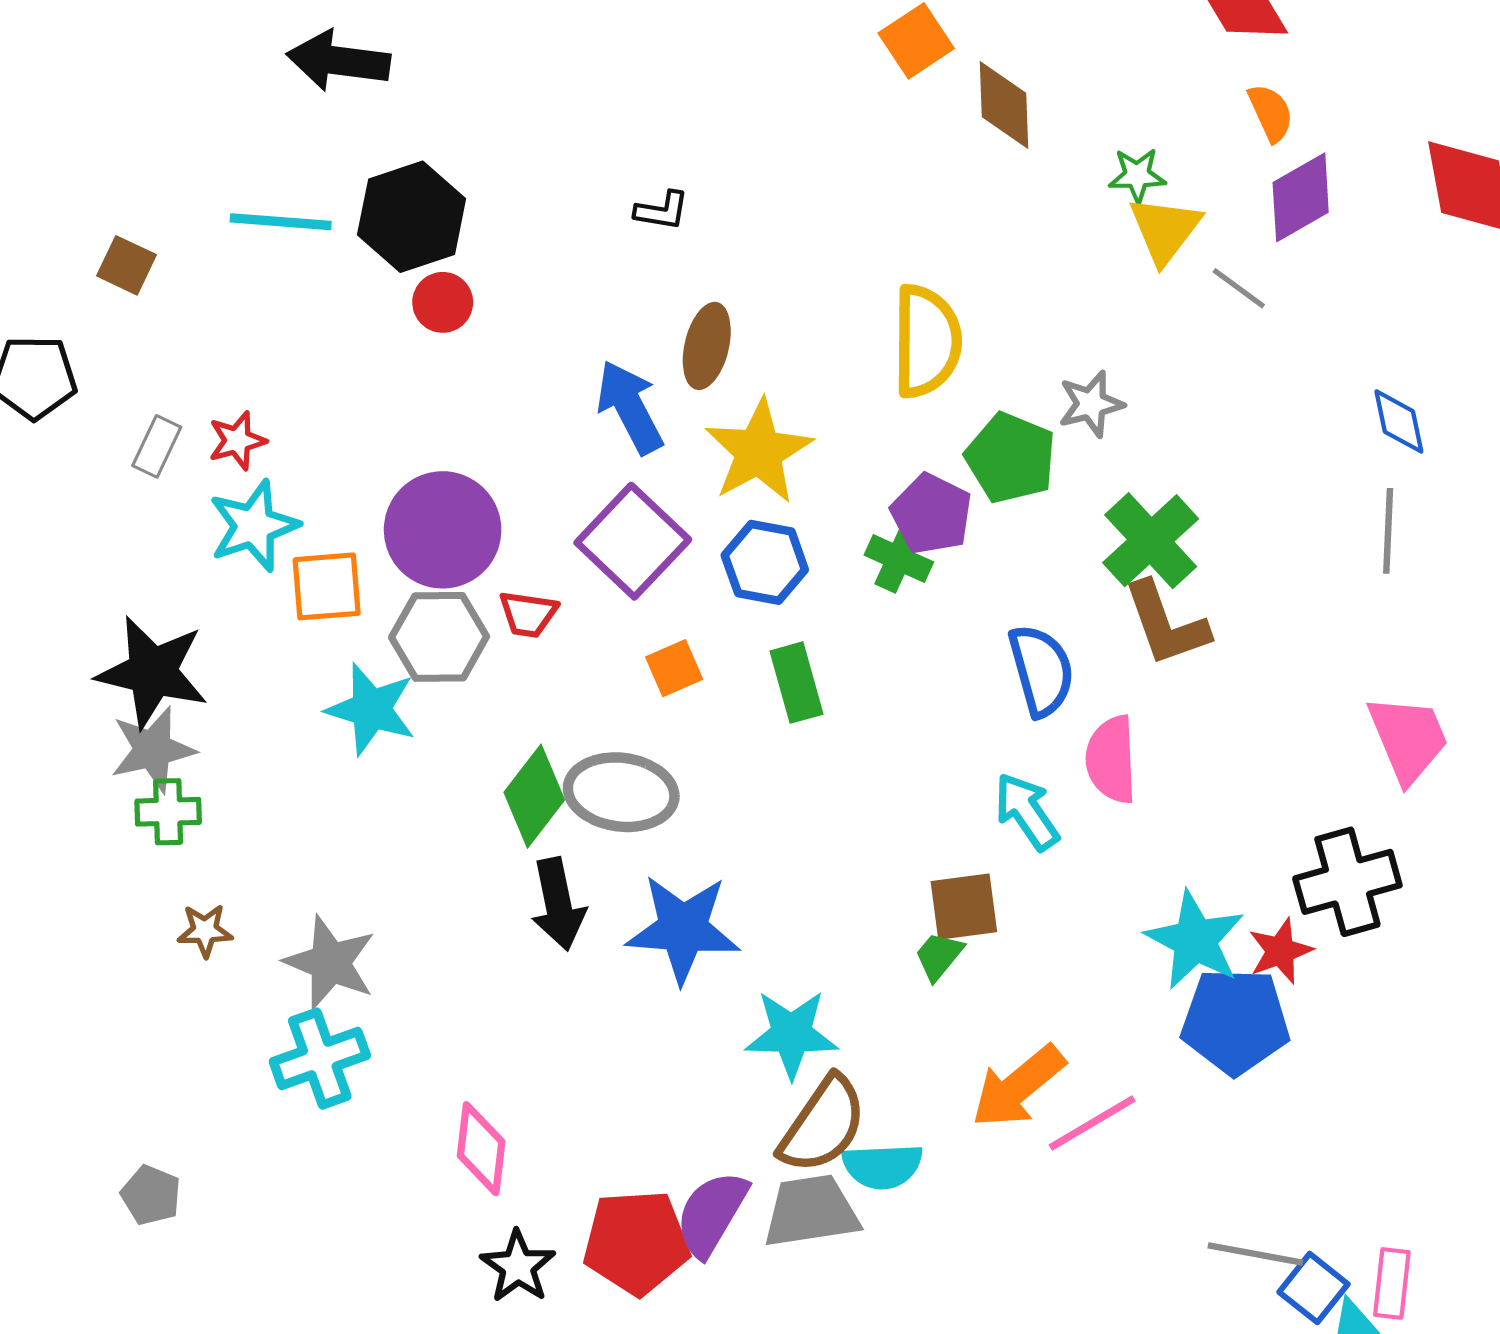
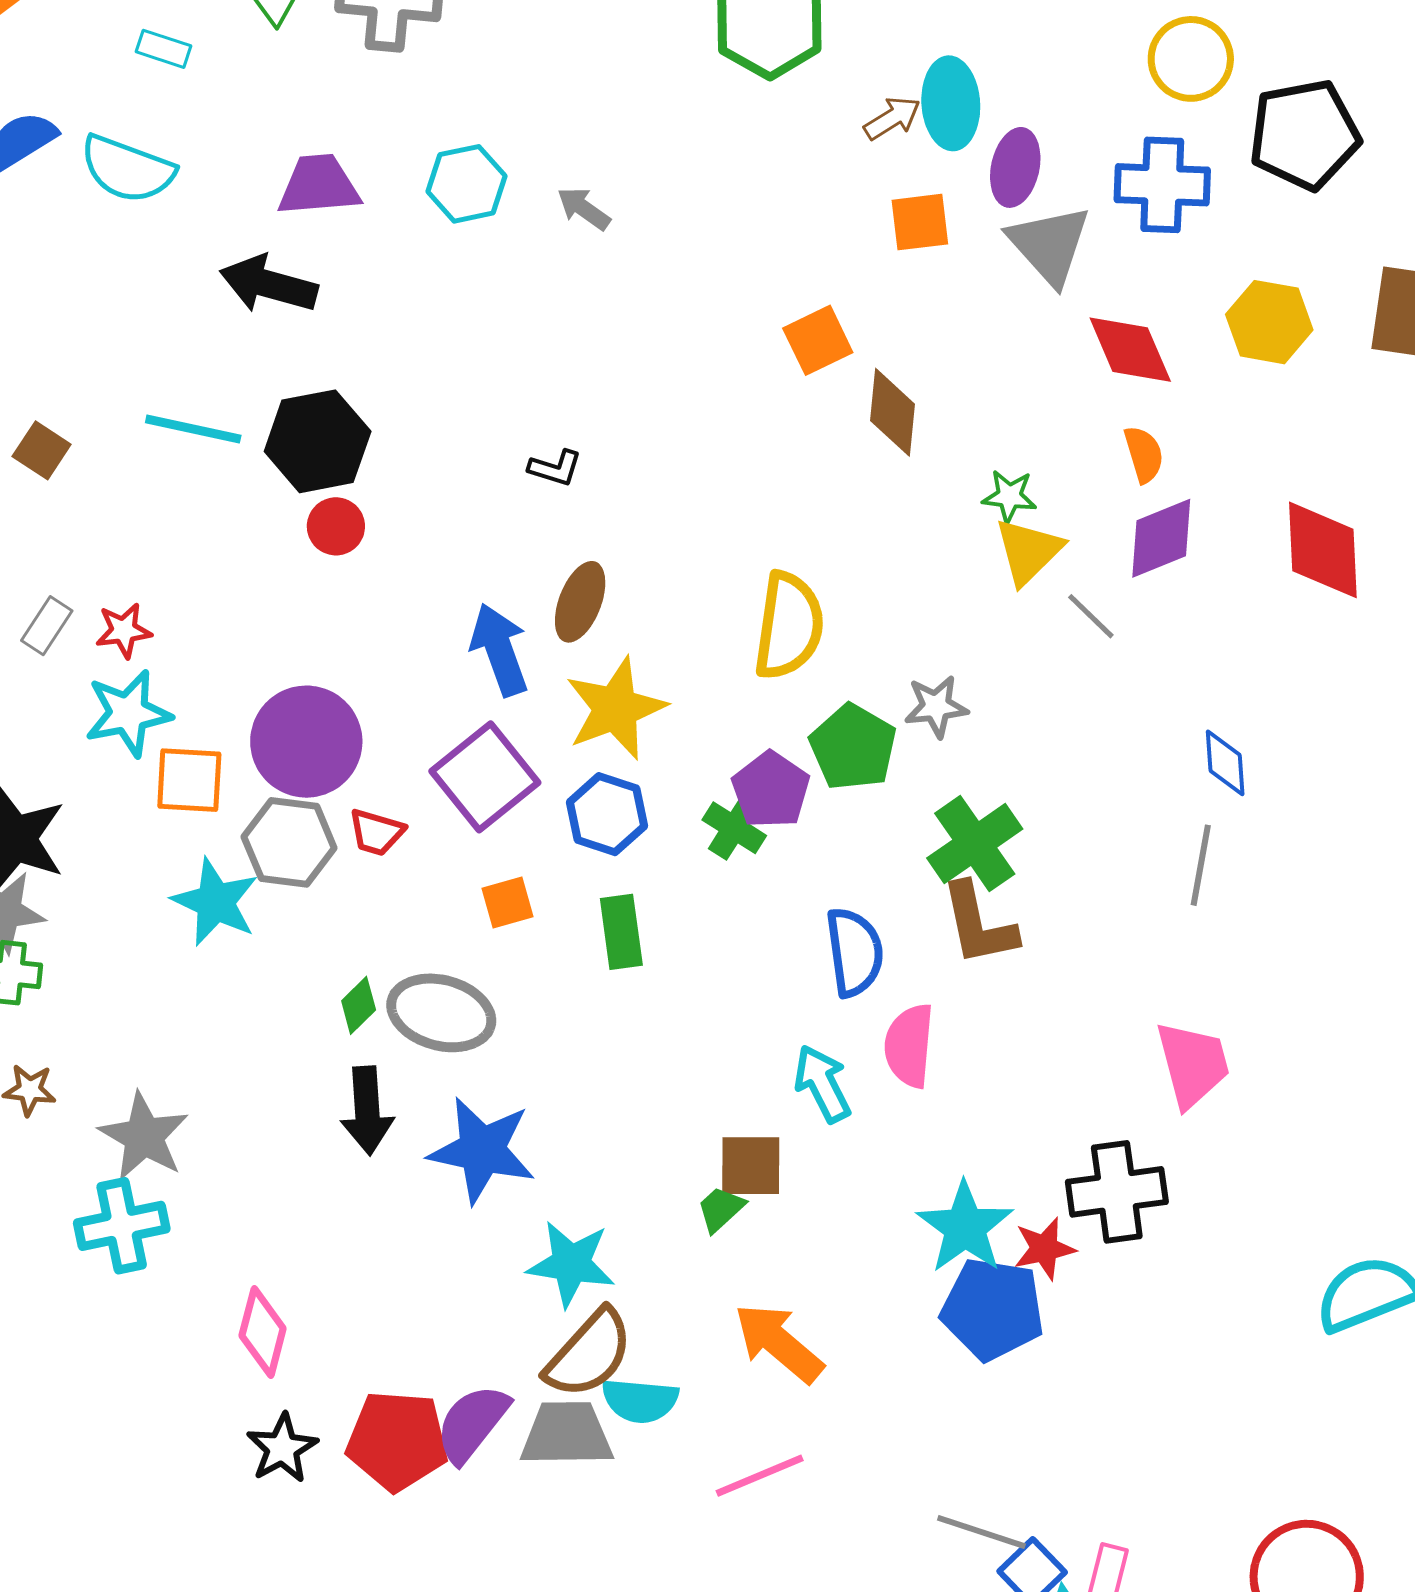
green diamond: (534, 796) -> (359, 1005), size x0.6
orange arrow: (1018, 1087) -> (779, 1343), turned 72
pink line: (1092, 1123) -> (760, 1476), moved

